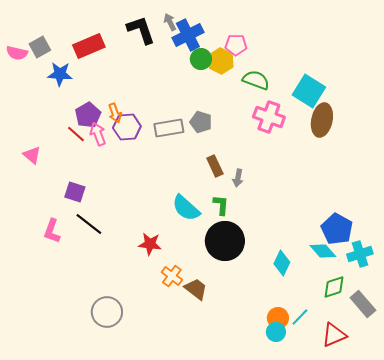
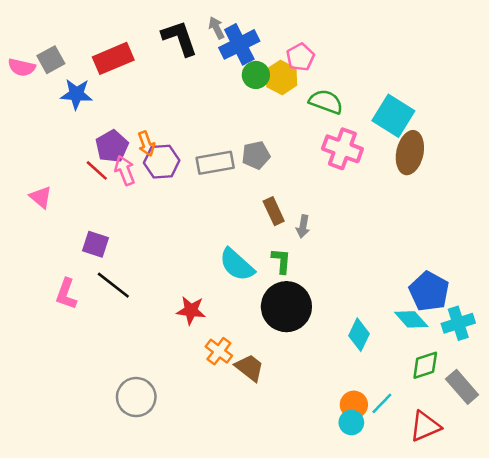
pink pentagon: (236, 45) -> (300, 57), turned -30
gray pentagon: (201, 122) -> (256, 155), turned -30

